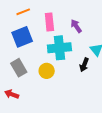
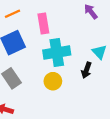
purple arrow: (76, 26) -> (91, 12), moved
yellow circle: (47, 71) -> (53, 81), moved

